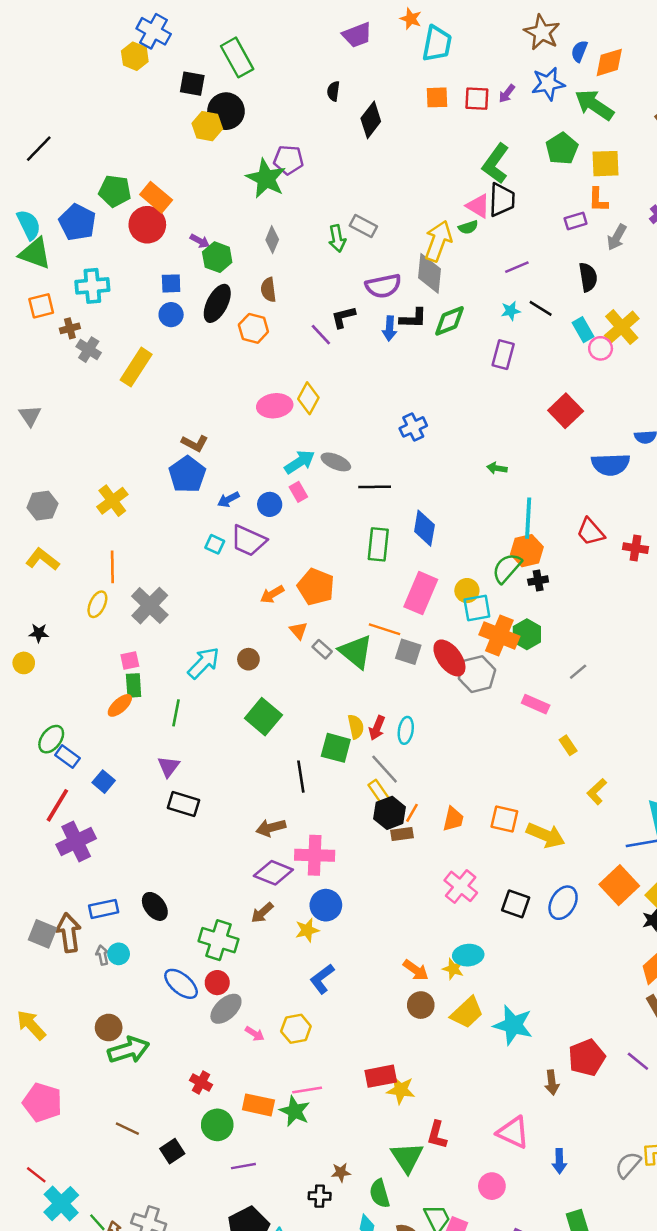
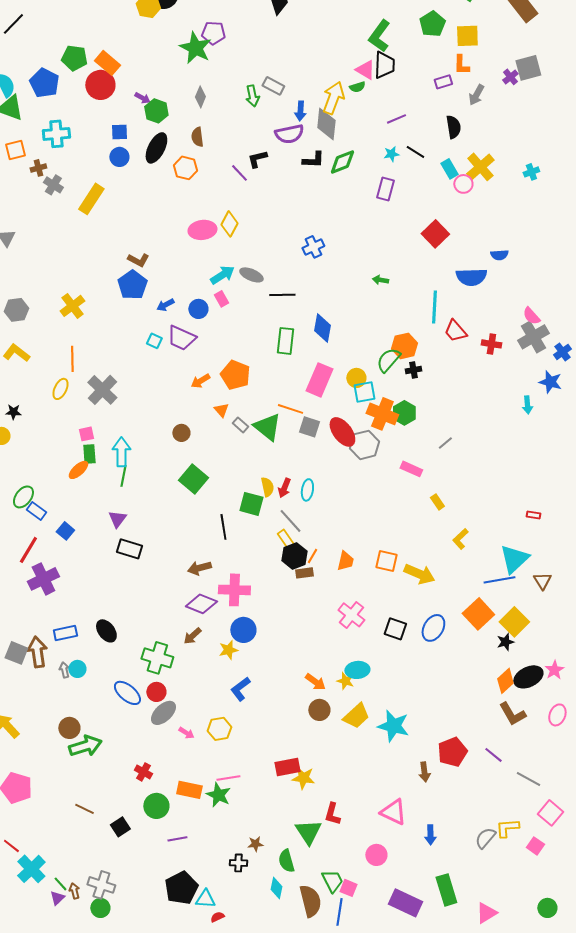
blue arrow: (390, 328) -> (300, 111), moved
cyan line: (528, 518) -> (434, 307), moved
cyan arrow: (204, 663) -> (121, 452), moved, turned -44

